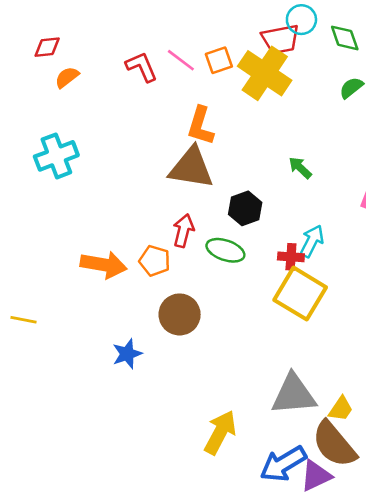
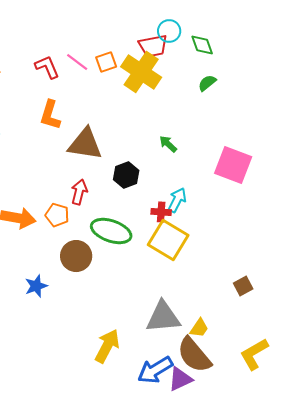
orange L-shape: (201, 126) -> (50, 115), moved
green ellipse: (225, 250) -> (111, 231), moved, size x1.4

